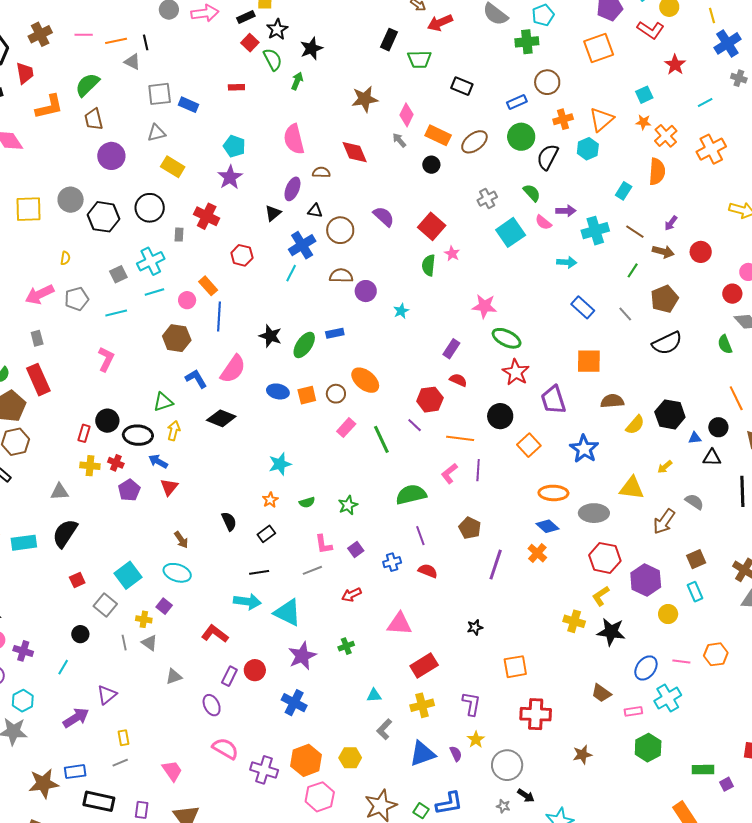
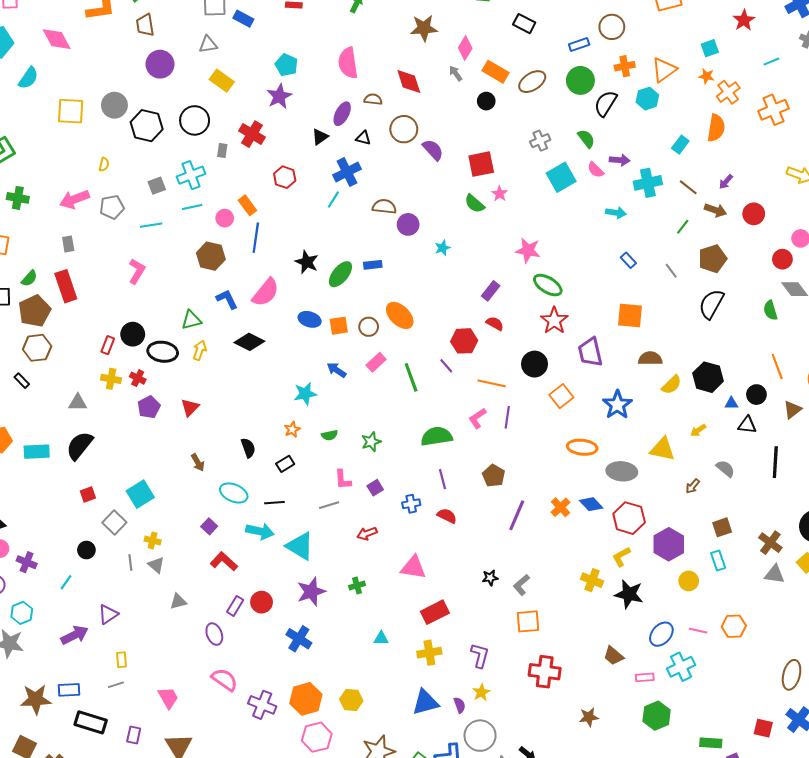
red square: (432, 226) -> (481, 164), turned 32
brown circle: (340, 230) -> (404, 129), moved
green semicircle: (429, 265) -> (475, 204), turned -60
blue rectangle: (583, 307) -> (628, 260), size x0.7
black semicircle: (667, 343) -> (711, 304), turned 140
blue arrow: (158, 461) -> (337, 370), moved
brown arrow: (664, 522) -> (693, 486), size x0.6
blue diamond: (547, 526) -> (591, 504), moved
cyan ellipse: (177, 573) -> (234, 493), moved
purple square: (164, 606) -> (209, 526), moved
gray L-shape: (384, 729) -> (521, 585), moved
gray circle: (507, 765) -> (480, 736), moved

